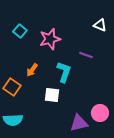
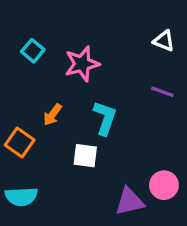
purple line: (86, 55) -> (162, 92), moved

